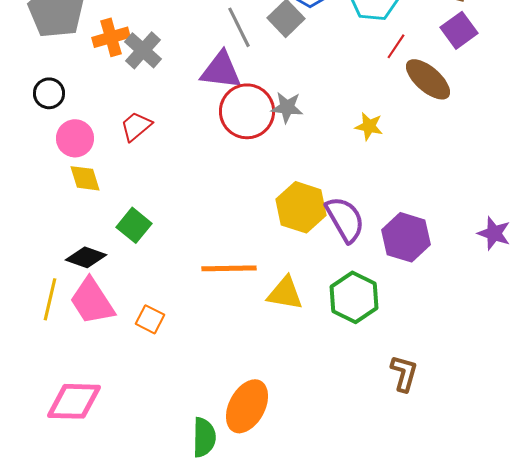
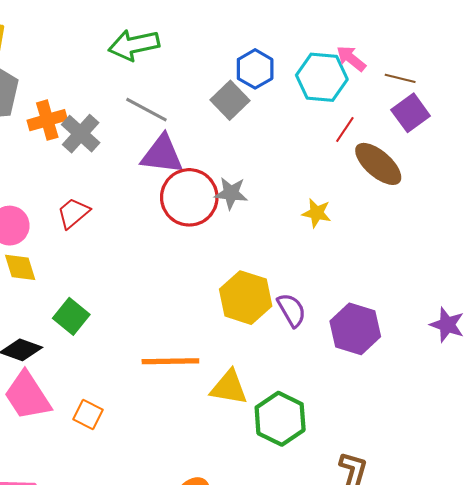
gray line: (239, 27) -> (146, 110), moved, turned -36
purple semicircle: (345, 219) -> (292, 310), size x0.7
green hexagon: (354, 297) -> (280, 419), moved

